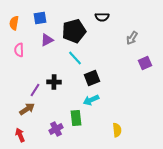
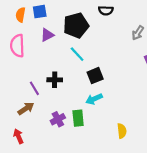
orange semicircle: (14, 23) -> (21, 15), moved
pink semicircle: (19, 50) -> (17, 46), size x1.5
purple line: (35, 90) -> (34, 88), turned -64
purple cross: (56, 129) -> (58, 119), moved

